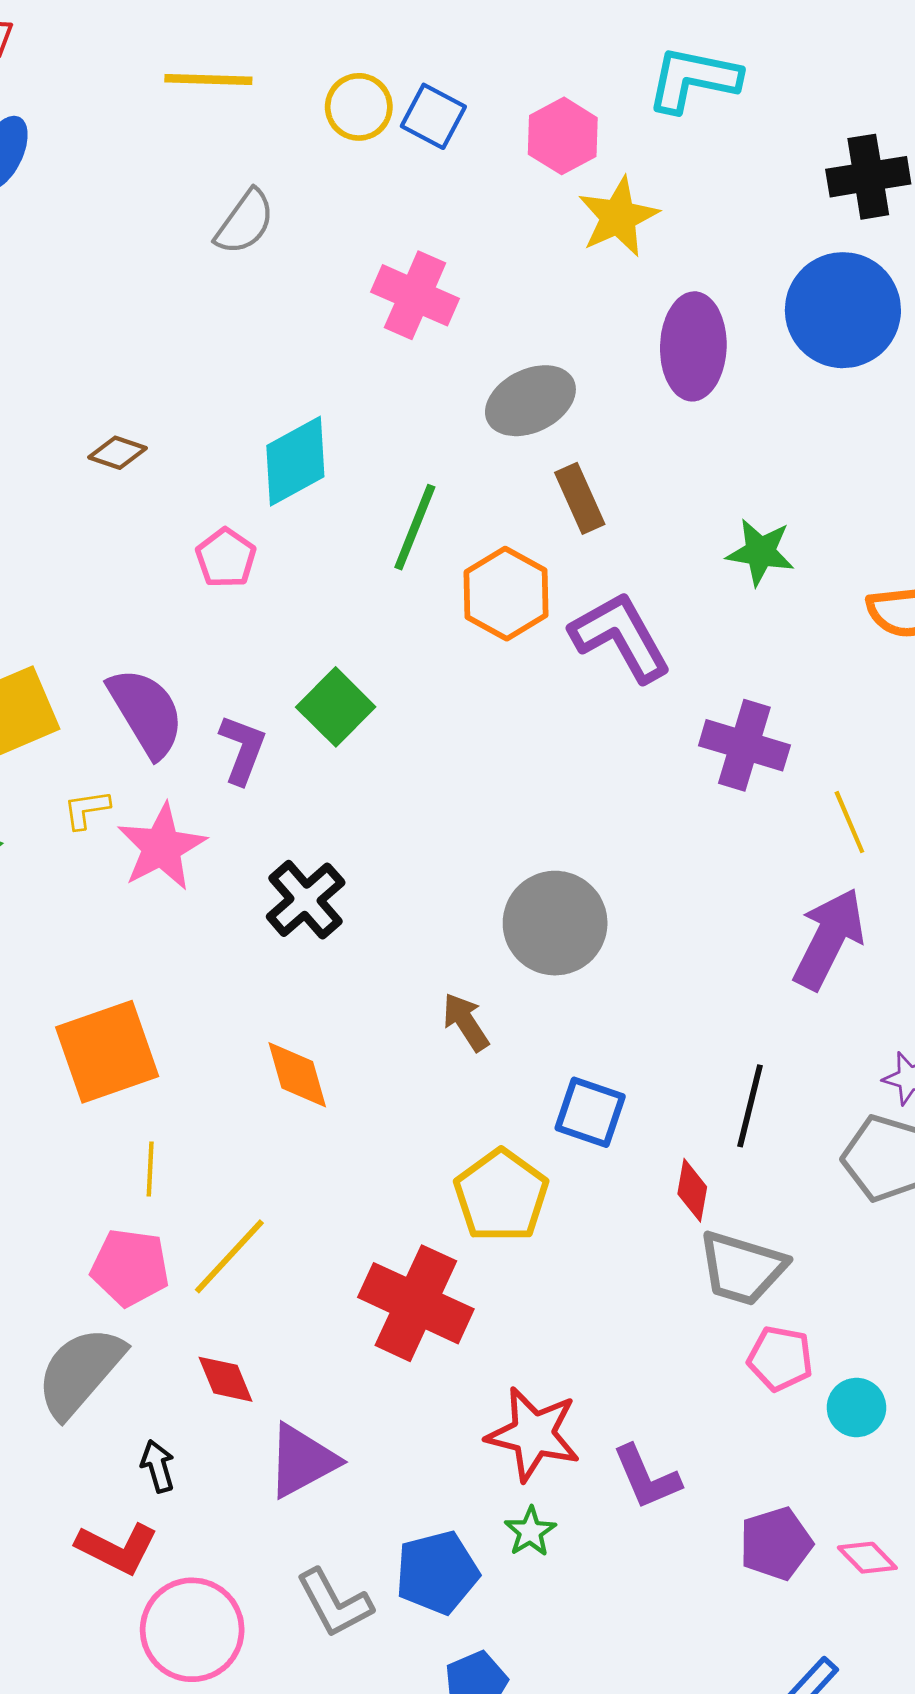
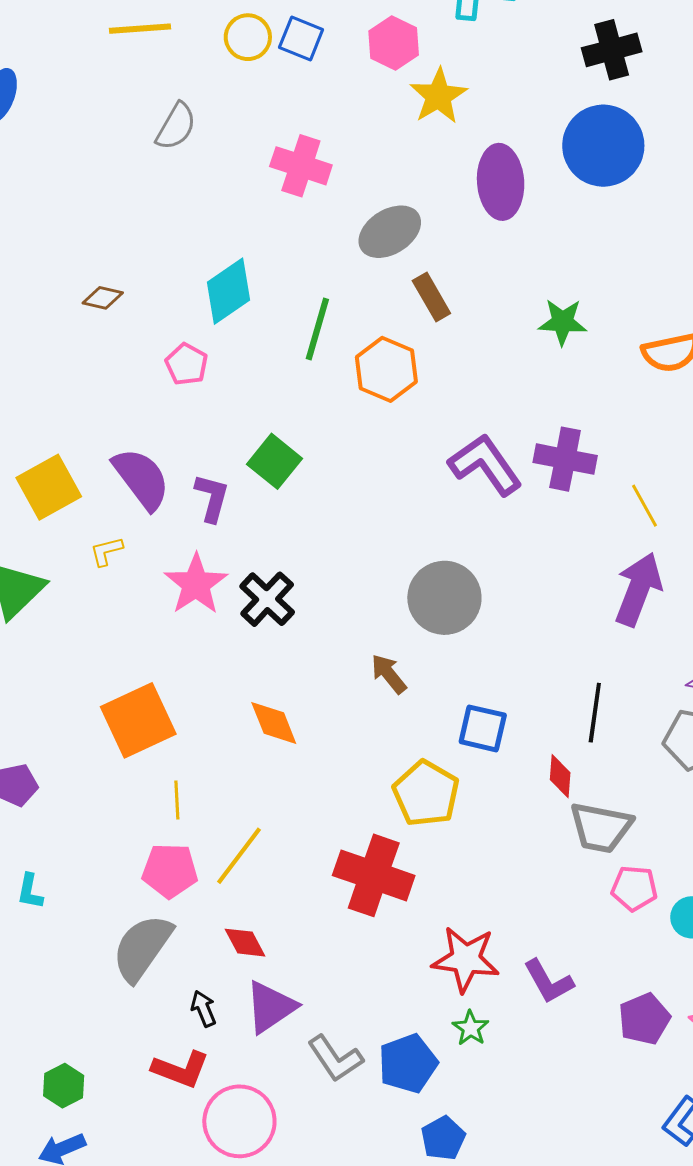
purple L-shape: (621, 637) -> (485, 465), moved
pink star: (162, 847) -> (196, 584), moved
purple triangle: (302, 1461) -> (271, 1007), moved
gray L-shape: (334, 1603) -> (335, 1059), moved

